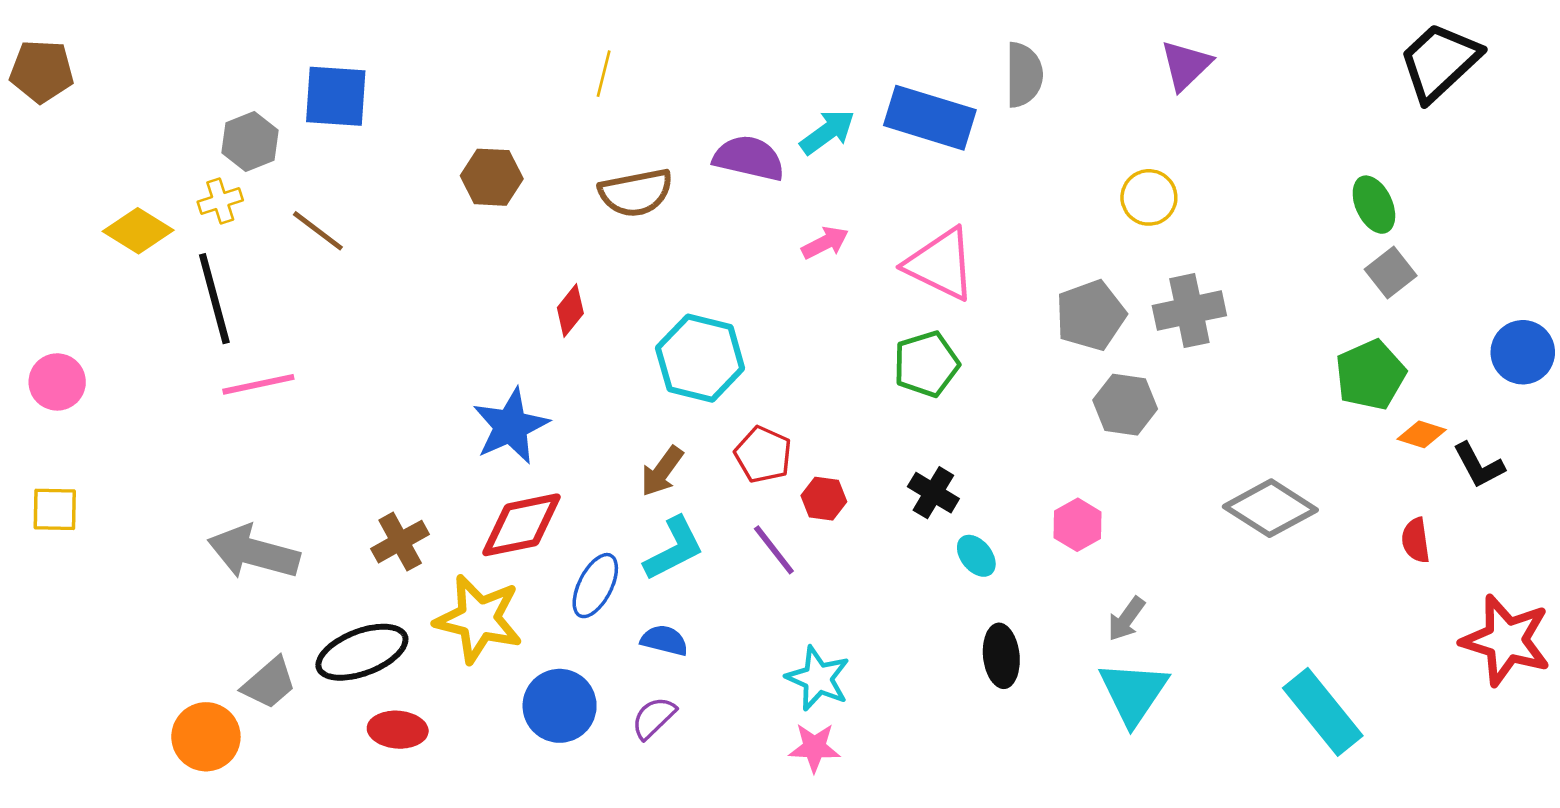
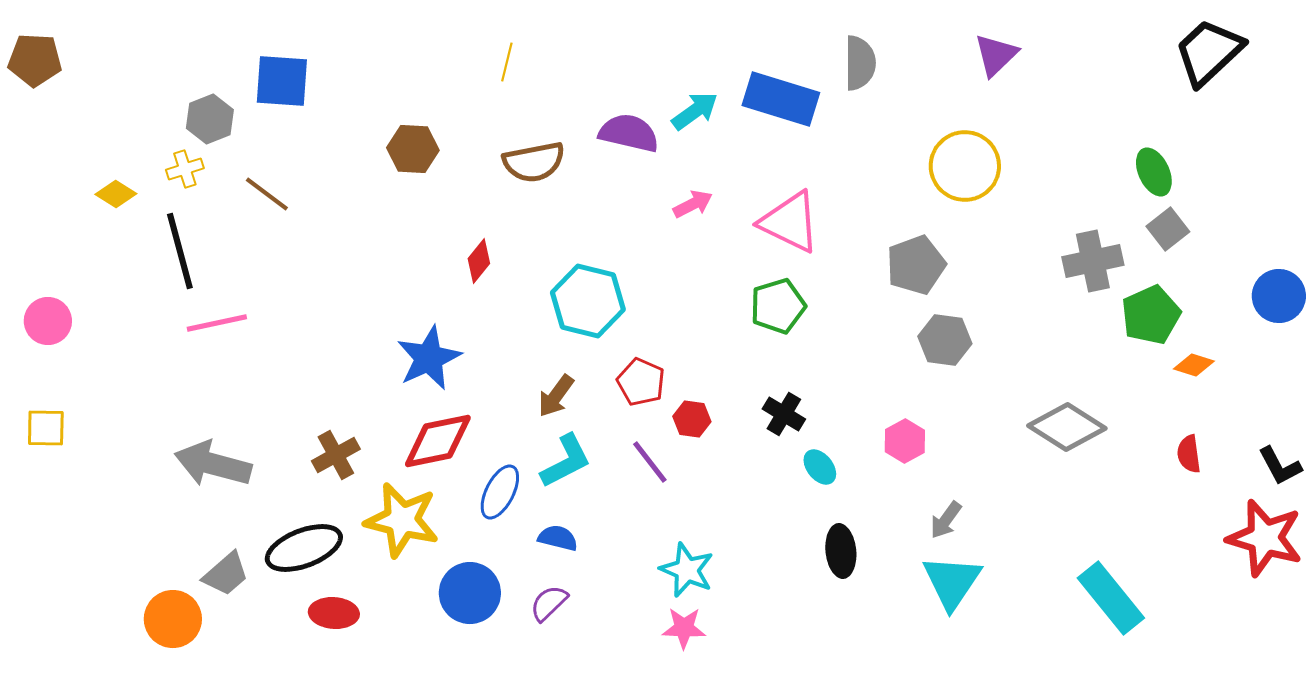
yellow circle: (1149, 197) -> (965, 166), size x1.5
yellow diamond: (138, 231) -> (116, 194), size x0.7
gray cross: (1189, 311) -> (1093, 261), moved
black L-shape: (1479, 465) -> (1280, 466), moved

